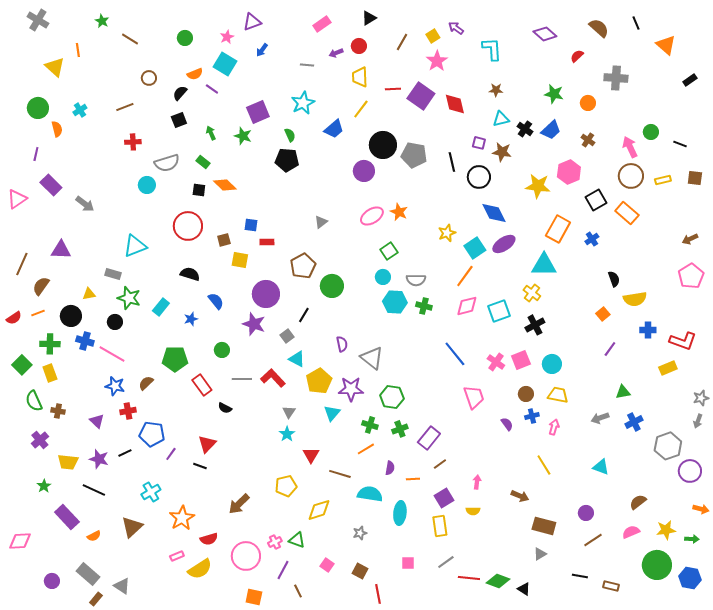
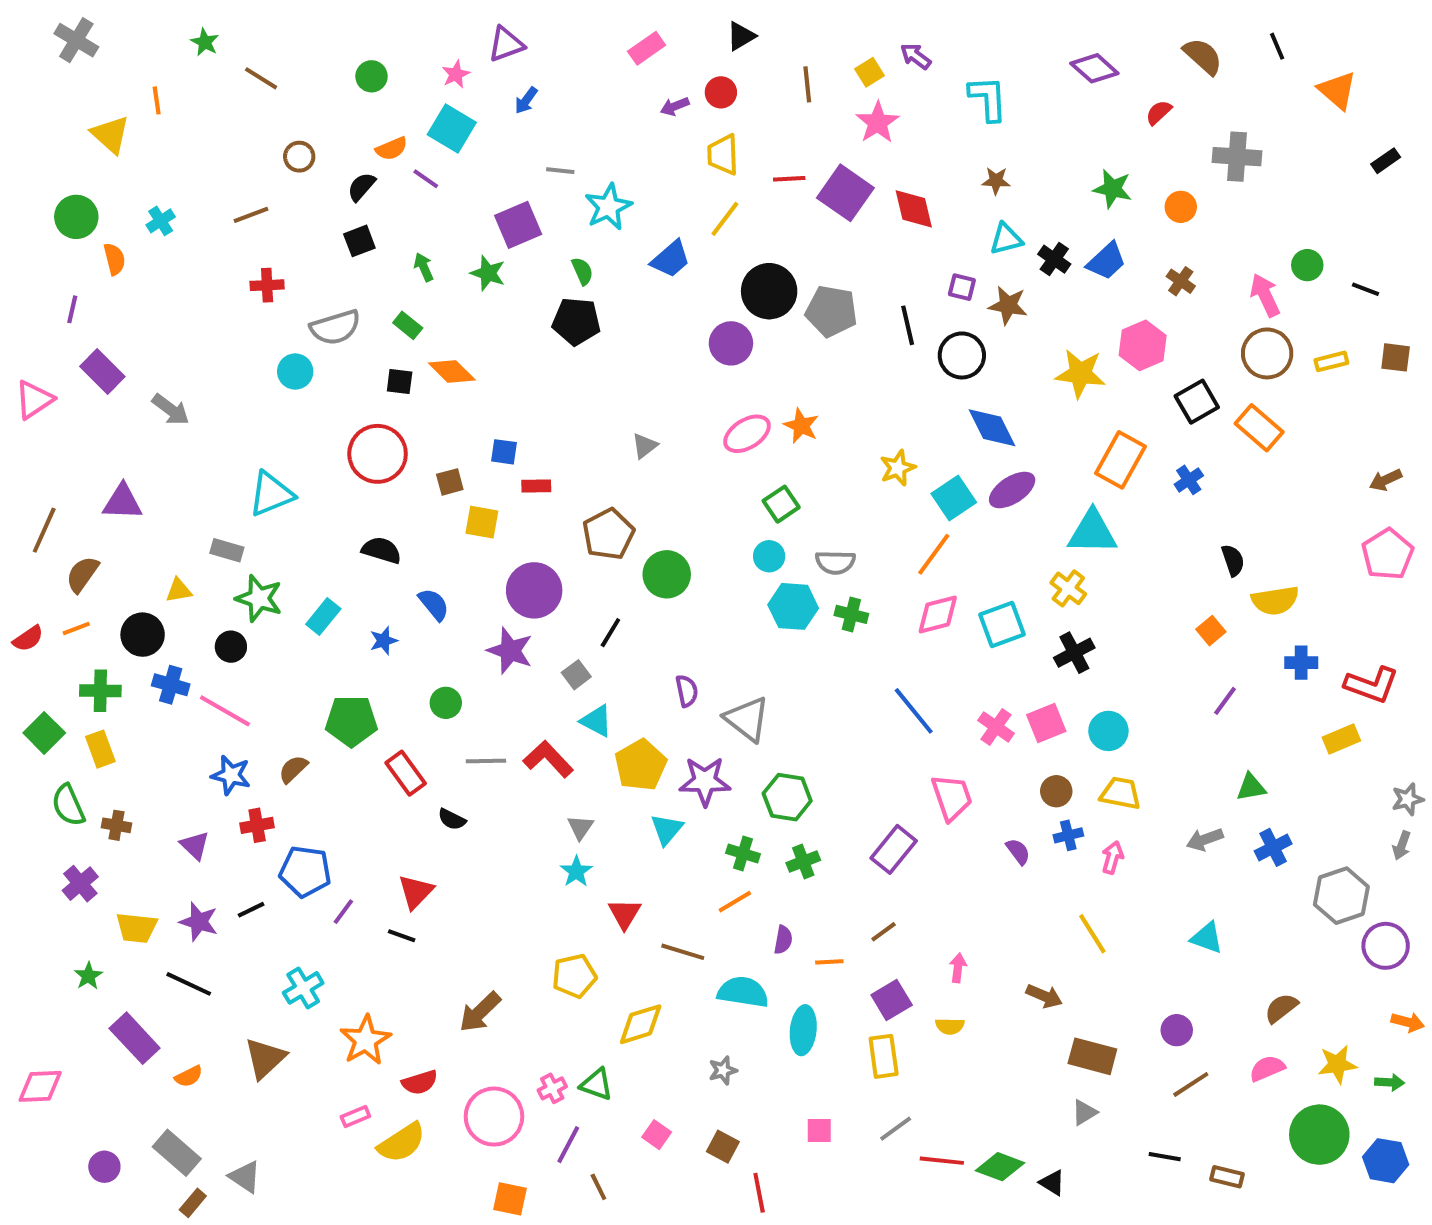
brown line: (402, 42) -> (807, 84), turned -36
gray line: (307, 65) -> (560, 171), moved
purple rectangle: (429, 438) -> (894, 849), moved

